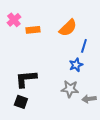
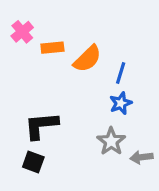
orange semicircle: (68, 28) -> (87, 59), moved
blue line: (84, 46) -> (121, 73), moved
gray star: (70, 89) -> (111, 141), turned 30

